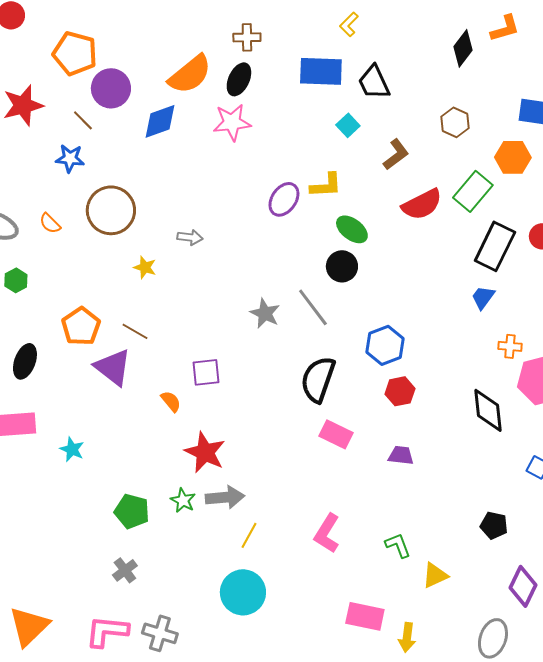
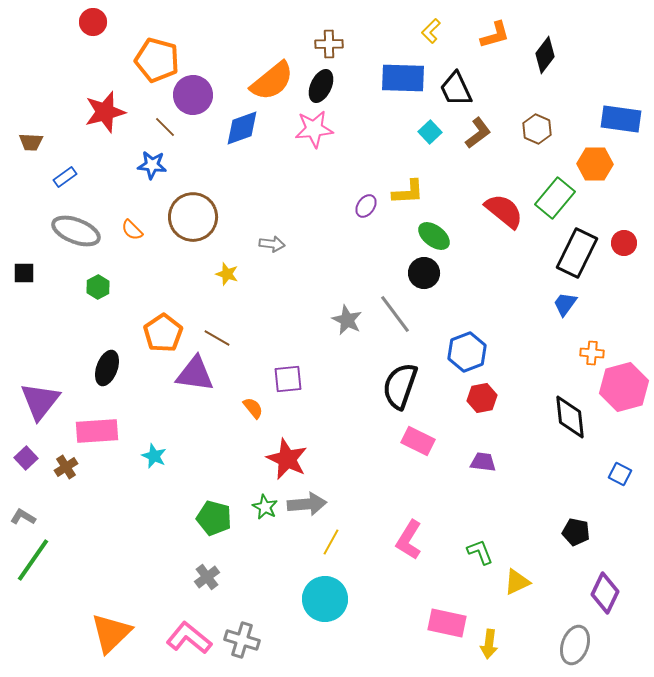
orange L-shape: (505, 28) -> (495, 35), moved
brown L-shape: (396, 154) -> (478, 133), moved
purple ellipse: (284, 199) -> (366, 206), size x0.7
red semicircle: (422, 204) -> (504, 211), turned -114
purple triangle: (113, 367) -> (195, 374), turned -30
pink L-shape: (107, 631) -> (189, 638), turned 33

